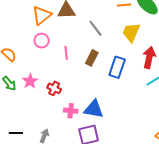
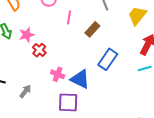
blue rectangle: (117, 67) -> (108, 59), moved
red cross: (54, 88) -> (39, 50), moved

